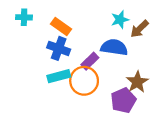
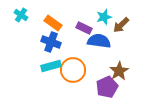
cyan cross: (24, 17) -> (21, 15), turned 32
purple rectangle: (90, 61) -> (84, 28), moved, turned 70

